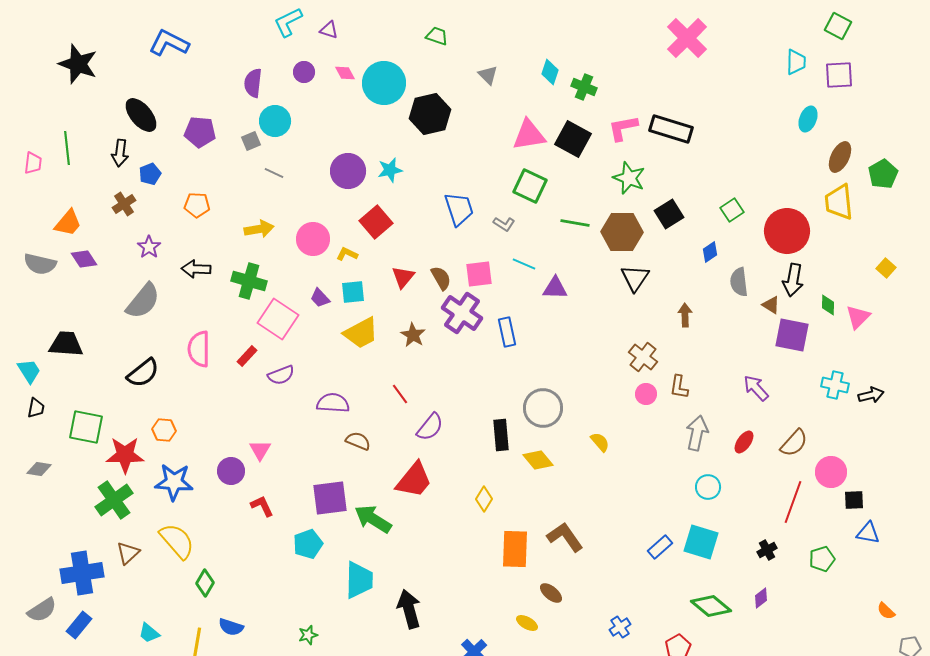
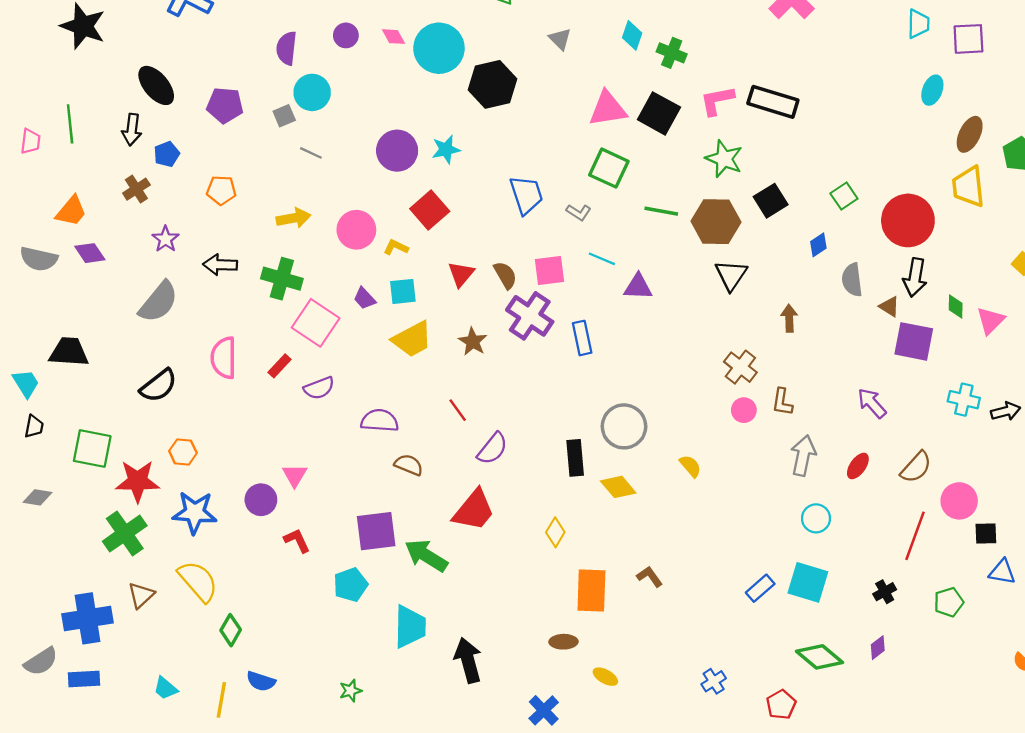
brown L-shape: (565, 537) -> (650, 577), size x0.6
brown ellipse: (551, 593) -> (563, 642), moved, turned -40
blue rectangle: (79, 625) -> (84, 679), turned 48

